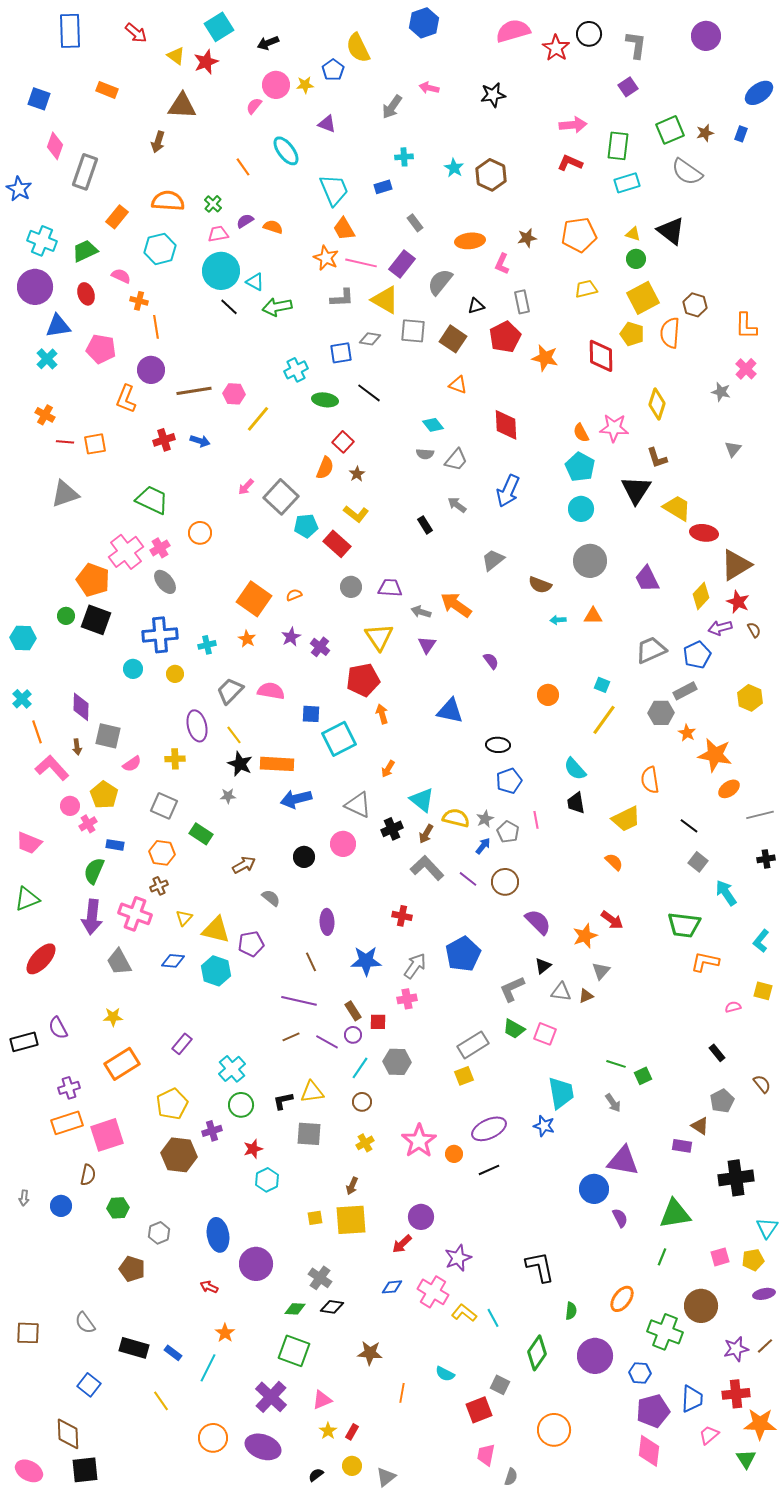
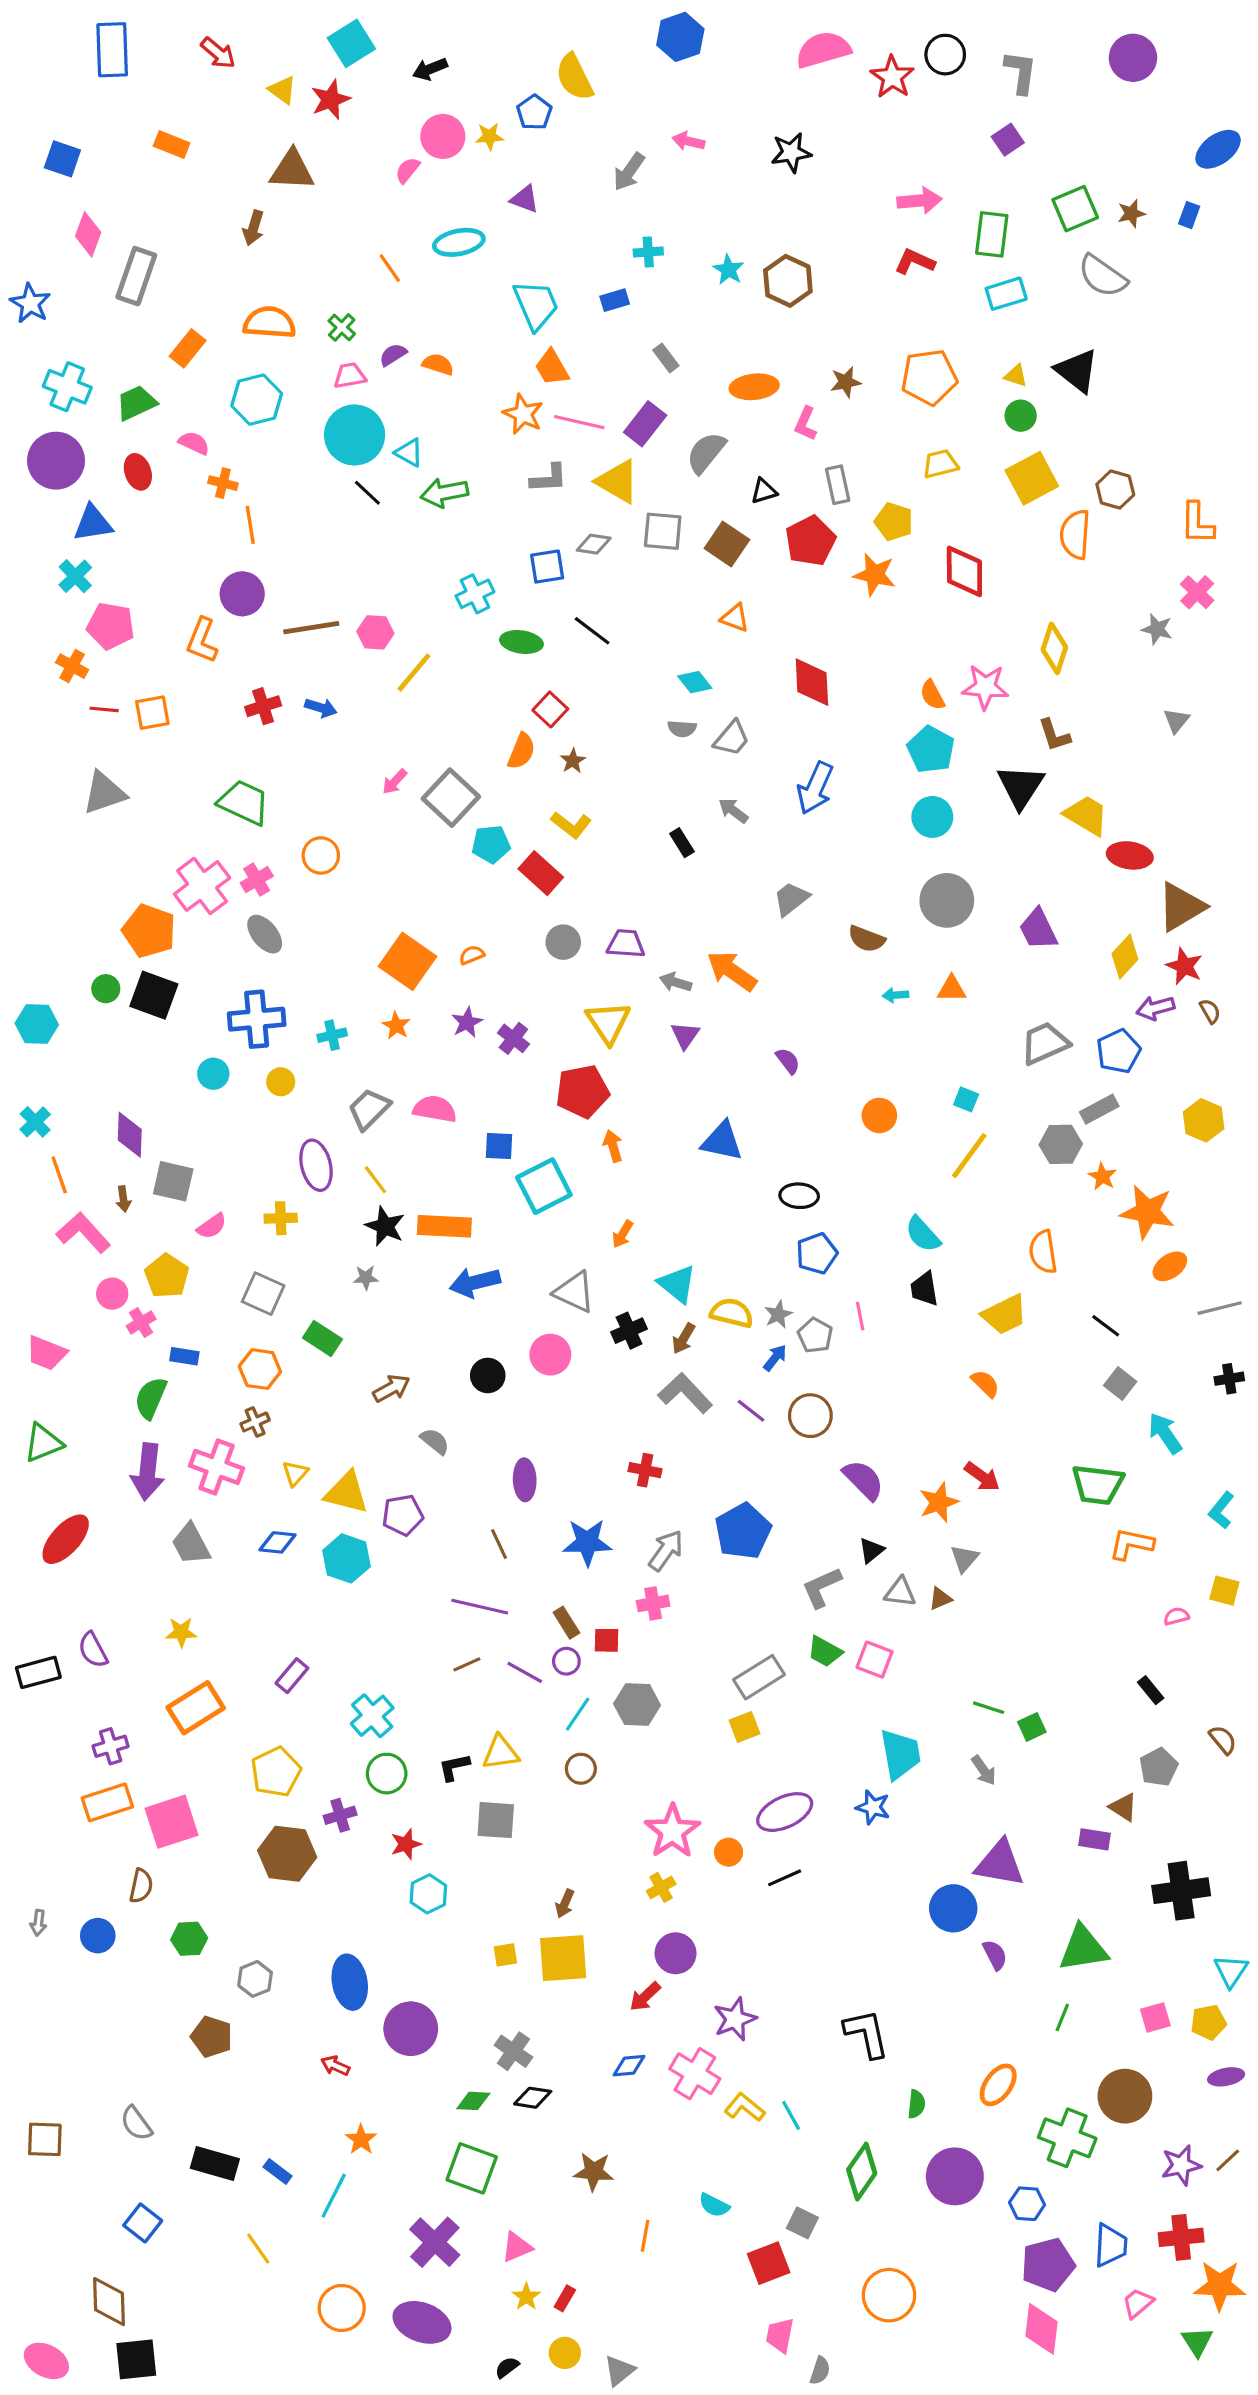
cyan ellipse: (286, 151) -> (459, 242), turned -64
yellow pentagon: (632, 334) -> (894, 522), moved
pink pentagon: (101, 349) -> (111, 626), moved
yellow cross: (365, 1143) -> (661, 1887), moved

